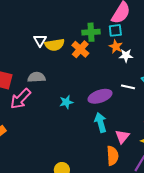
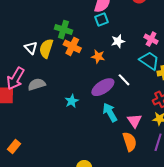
green cross: (91, 32) -> (63, 30), moved, turned 36
yellow semicircle: (55, 45) -> (46, 48), turned 132
orange star: (116, 47) -> (98, 57), moved
white line: (128, 87) -> (124, 80), moved, turned 48
pink arrow: (20, 99) -> (16, 79), moved

